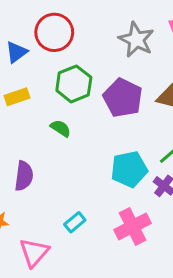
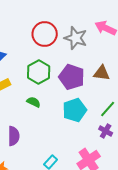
red circle: (54, 32) -> (45, 34), moved
cyan pentagon: (129, 169) -> (75, 110), moved

